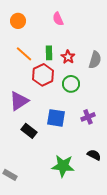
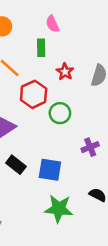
green rectangle: (49, 53) -> (41, 48), moved
green circle: (71, 84) -> (60, 113), moved
blue square: (56, 118) -> (50, 170), moved

